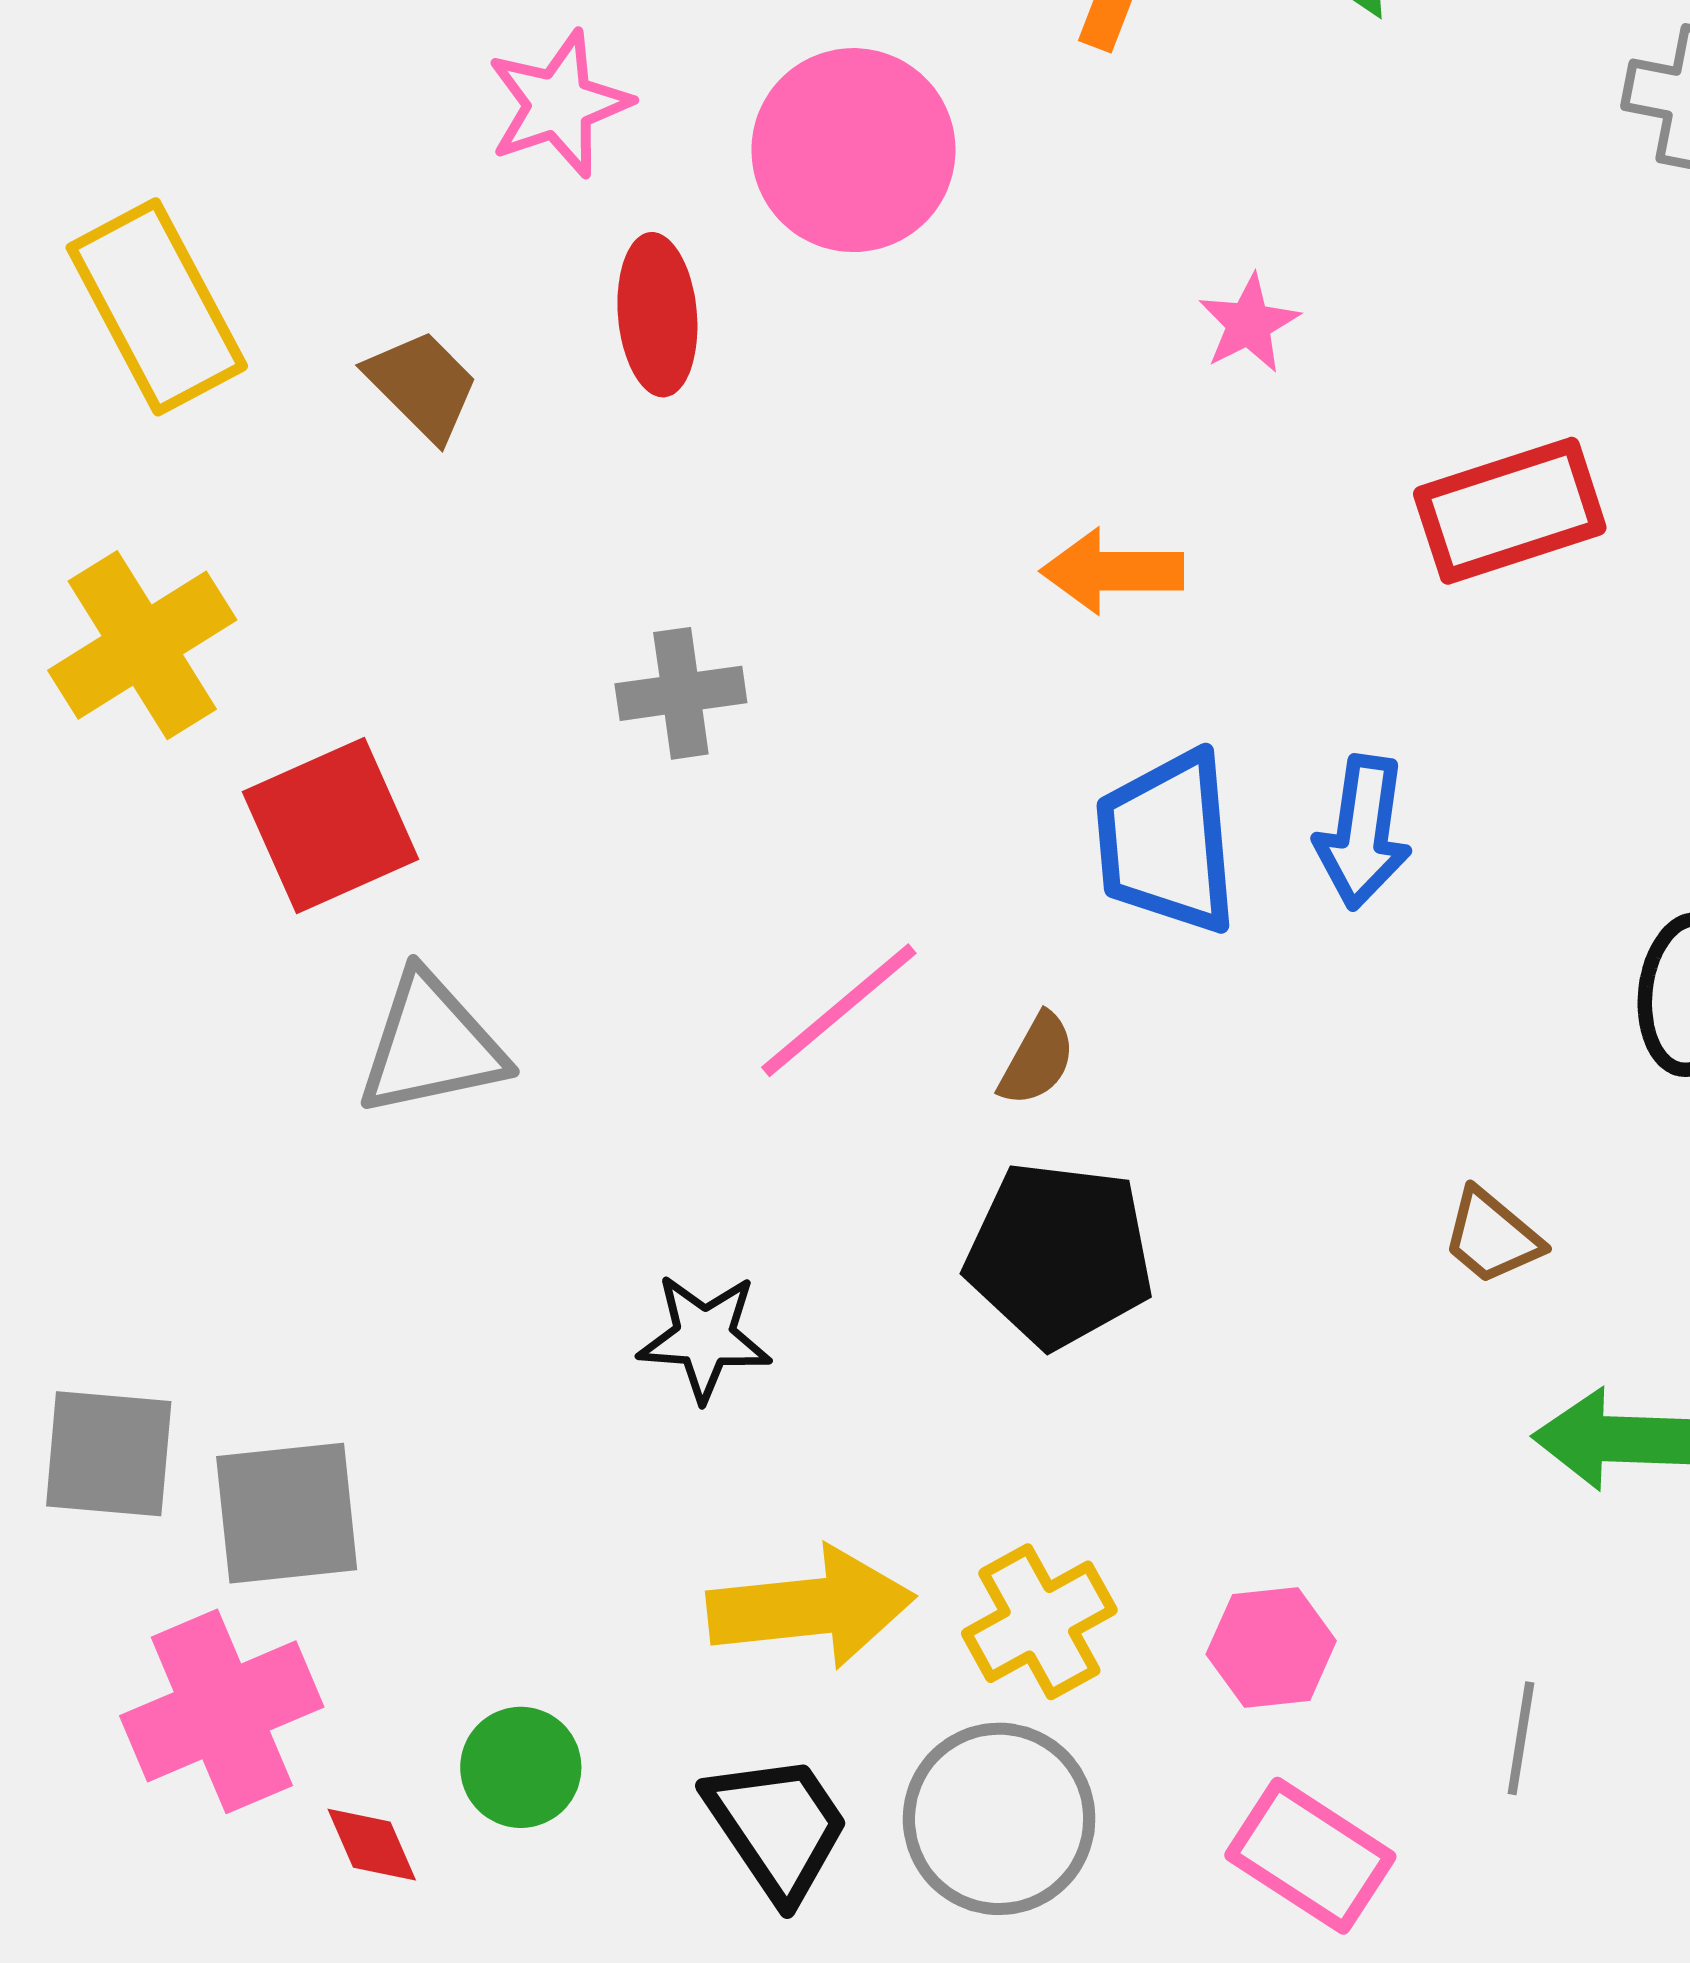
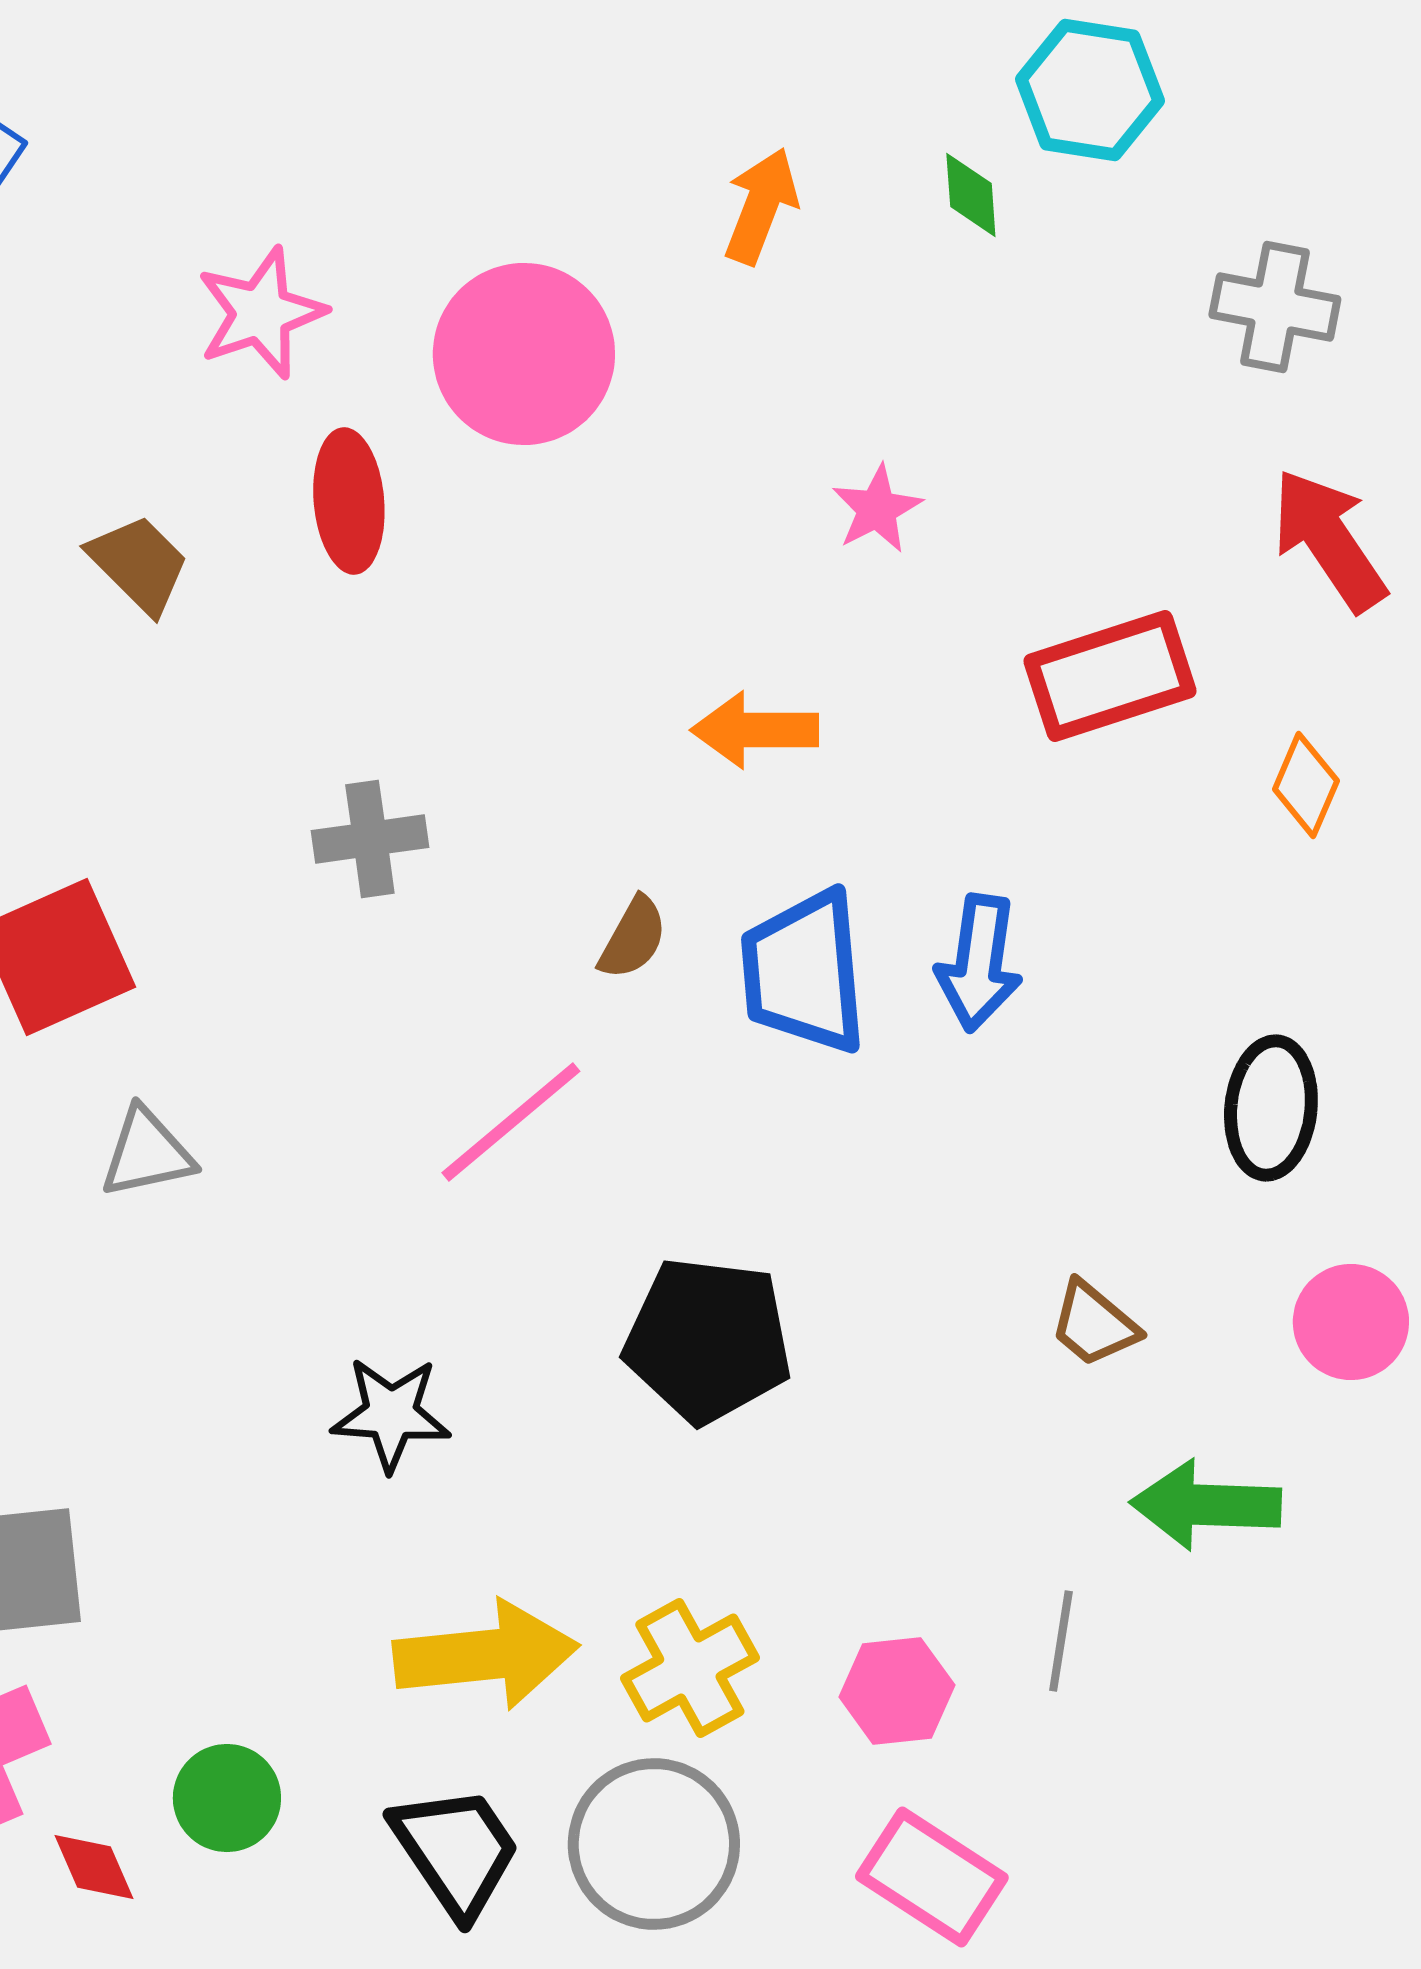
gray triangle: (431, 1045) -> (147, 1153), size x0.7
brown semicircle: (1037, 1060) -> (633, 938), moved
gray line: (1521, 1738) -> (1061, 1641), moved

